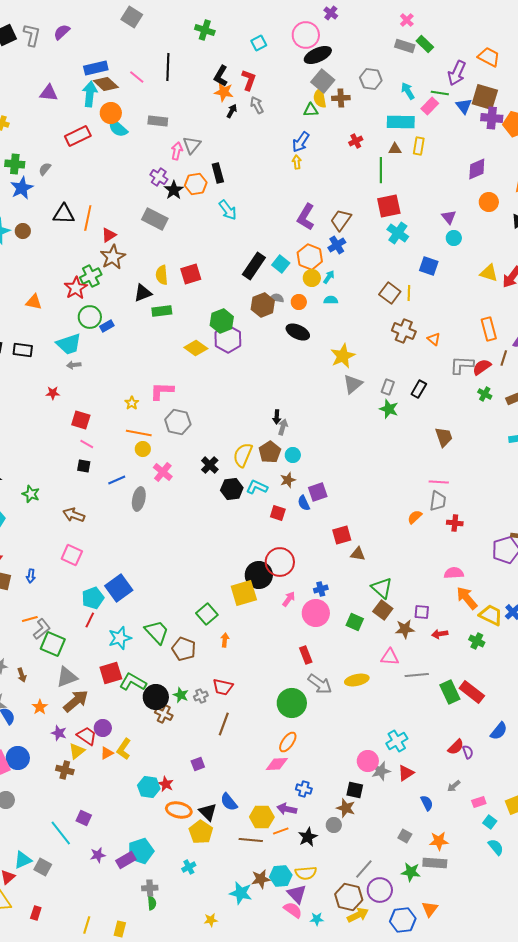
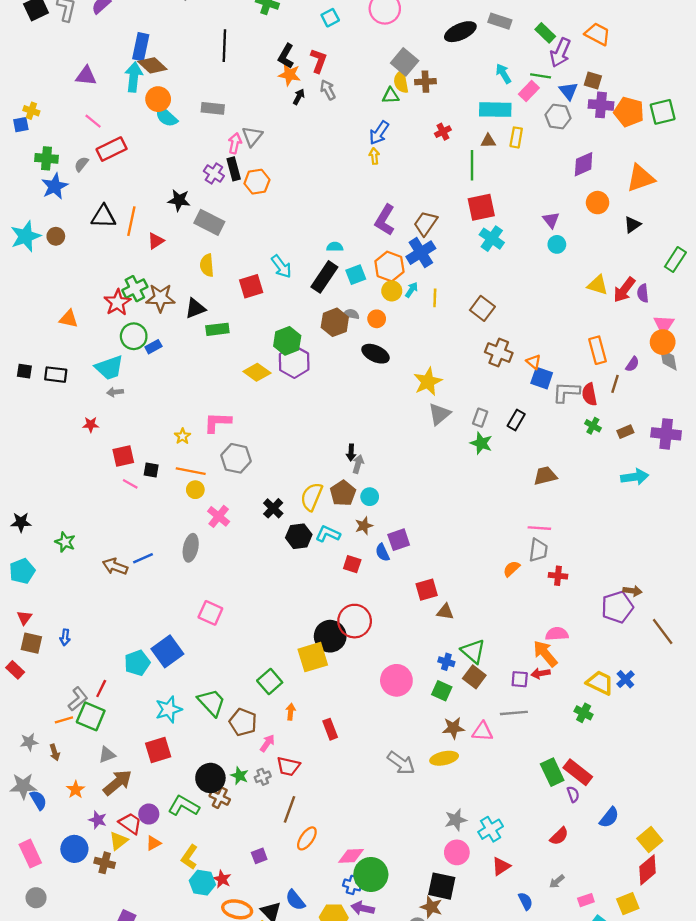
green rectangle: (425, 44) -> (545, 33), moved
black ellipse: (318, 55) -> (460, 32), moved
blue rectangle: (96, 68) -> (141, 47), turned -65
pink line: (137, 77) -> (93, 121), moved
gray hexagon: (371, 79) -> (558, 117), moved
brown square: (485, 97) -> (593, 80), size x0.6
red rectangle: (78, 136) -> (112, 149), moved
black rectangle: (218, 173) -> (234, 169), moved
black star: (174, 190) -> (179, 200), moved, turned -30
cyan arrow: (228, 210) -> (281, 266), moved
blue cross: (337, 245) -> (421, 253), size x1.4
brown star: (113, 257) -> (160, 298), moved, turned 30
cyan square: (281, 264) -> (356, 275), turned 30
blue square: (429, 266) -> (542, 378), moved
yellow semicircle: (162, 275) -> (207, 265), moved
yellow line: (409, 293) -> (435, 298), moved
cyan semicircle: (331, 300) -> (335, 247), moved
red semicircle: (482, 367) -> (589, 394), turned -66
red square: (81, 420) -> (123, 456), turned -30
brown trapezoid: (444, 437) -> (545, 476), turned -85
black square: (84, 466) -> (151, 470), moved
blue line: (117, 480) -> (143, 558), moved
pink square: (72, 555) -> (210, 613), moved
blue cross: (321, 589) -> (446, 662), moved, turned 32
orange arrow: (467, 598) -> (545, 654), moved
pink arrow: (289, 599) -> (267, 743), moved
orange line: (30, 619) -> (64, 720), moved
red line: (90, 620) -> (101, 688), moved
brown star: (405, 629) -> (453, 728), moved
red arrow: (440, 634) -> (541, 673), moved
red rectangle: (306, 655) -> (330, 729), moved
gray line: (417, 675) -> (514, 713), moved
gray triangle: (67, 677) -> (107, 755), size x0.7
green L-shape: (133, 682) -> (184, 806), moved
green circle: (292, 703) -> (371, 874), moved
orange ellipse: (288, 742) -> (307, 838), moved
yellow L-shape: (124, 749) -> (189, 857), moved
purple semicircle: (468, 752) -> (573, 794), moved
blue circle: (18, 758) -> (74, 849), moved
gray star: (381, 771) -> (456, 820), moved
blue cross: (304, 789) -> (352, 885), moved
black square: (355, 790) -> (442, 886), size x1.4

